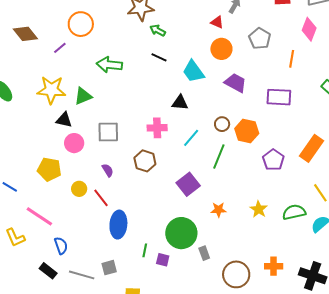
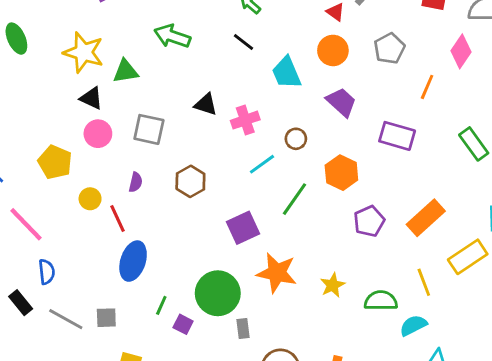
black triangle: (180, 103) -> (206, 104), moved
brown circle: (222, 124) -> (296, 139), moved
pink cross: (157, 128) -> (245, 120), moved, turned -30
purple semicircle: (108, 170) -> (136, 182), turned 32
orange star: (218, 210) -> (277, 273), size x1.8

